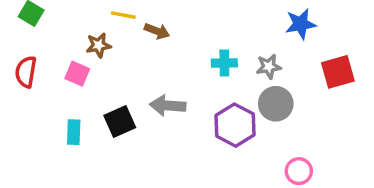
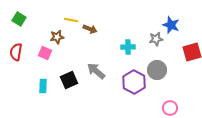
blue star: (301, 24) -> (171, 25), turned 30
gray star: (269, 67) -> (156, 39), moved
gray arrow: (168, 106) -> (96, 71), turned 36

